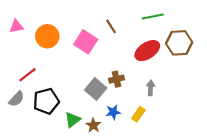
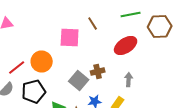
orange circle: (47, 36) -> (42, 62), moved
pink square: (86, 42) -> (70, 38), turned -30
brown hexagon: (179, 43) -> (160, 26), moved

